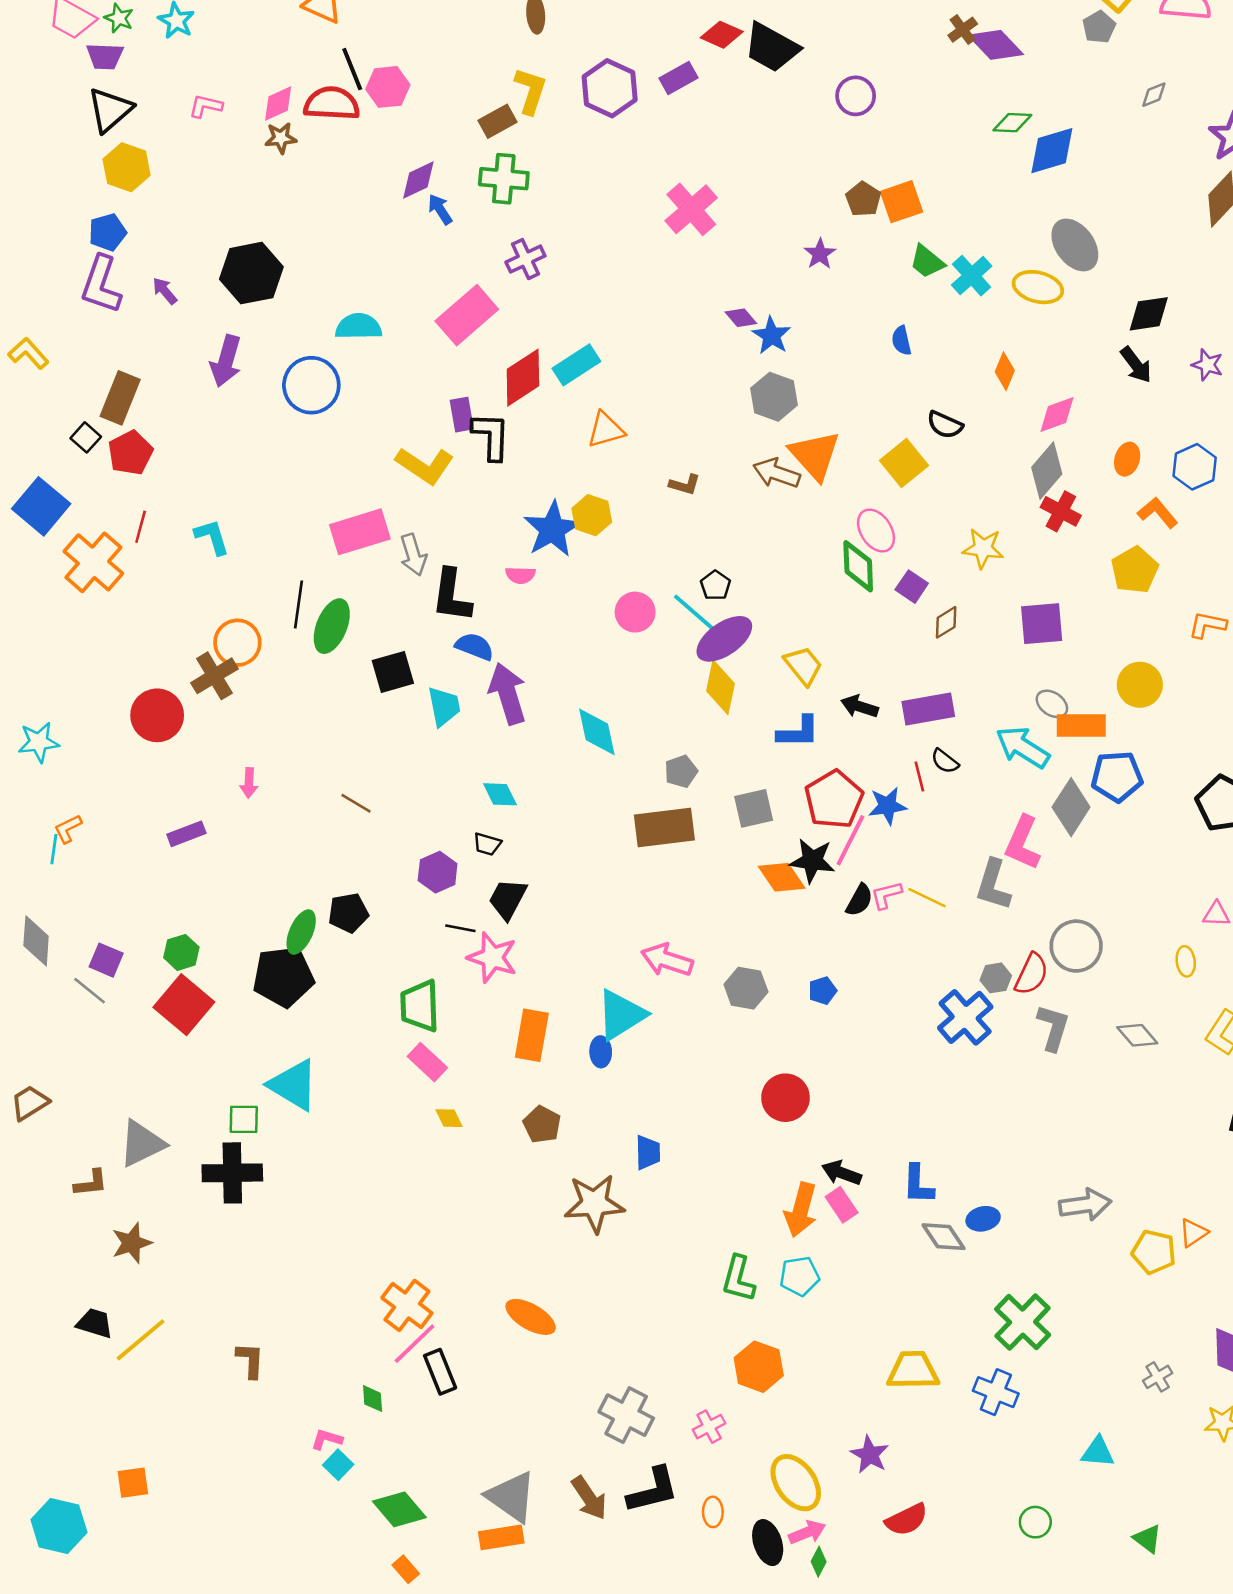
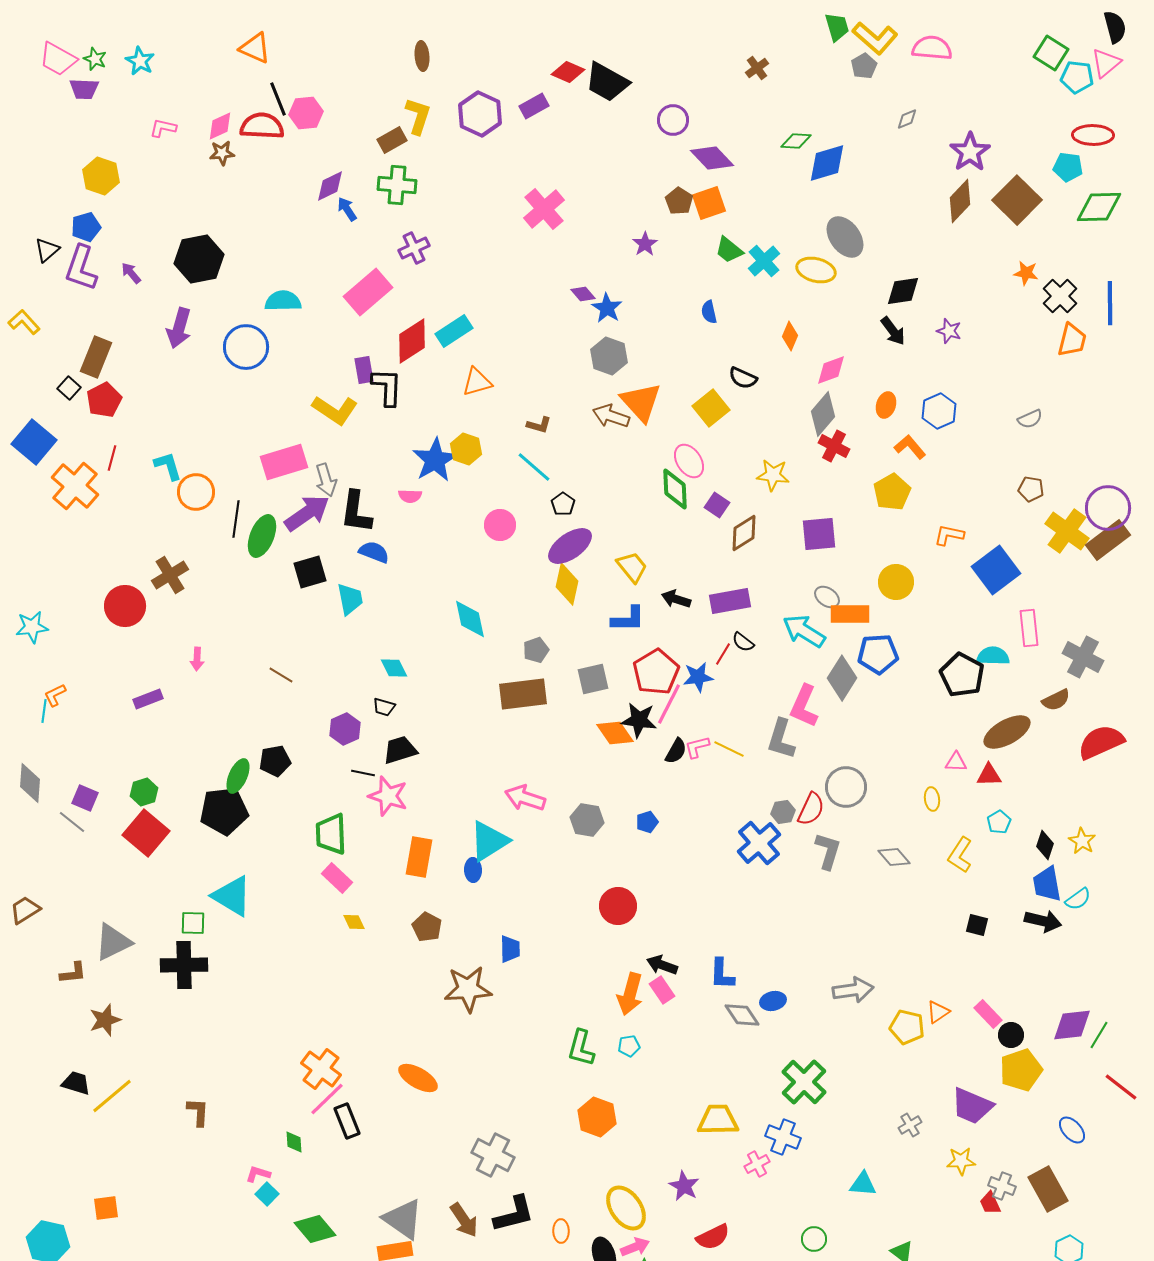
purple diamond: (996, 45) -> (712, 158), moved
black triangle: (110, 110) -> (47, 250), moved, size x0.7
cyan line: (694, 612) -> (534, 467), moved
brown diamond: (946, 622) -> (744, 533), size x1.4
orange circle: (237, 643) -> (196, 492), moved
purple arrow: (508, 694) -> (307, 513), moved, turned 72
red line: (919, 777) -> (723, 654), turned 45
black trapezoid: (508, 899) -> (400, 750), turned 45
cyan pentagon: (800, 1276) -> (629, 1046), size x0.7
pink cross: (709, 1427) -> (757, 1164), moved

